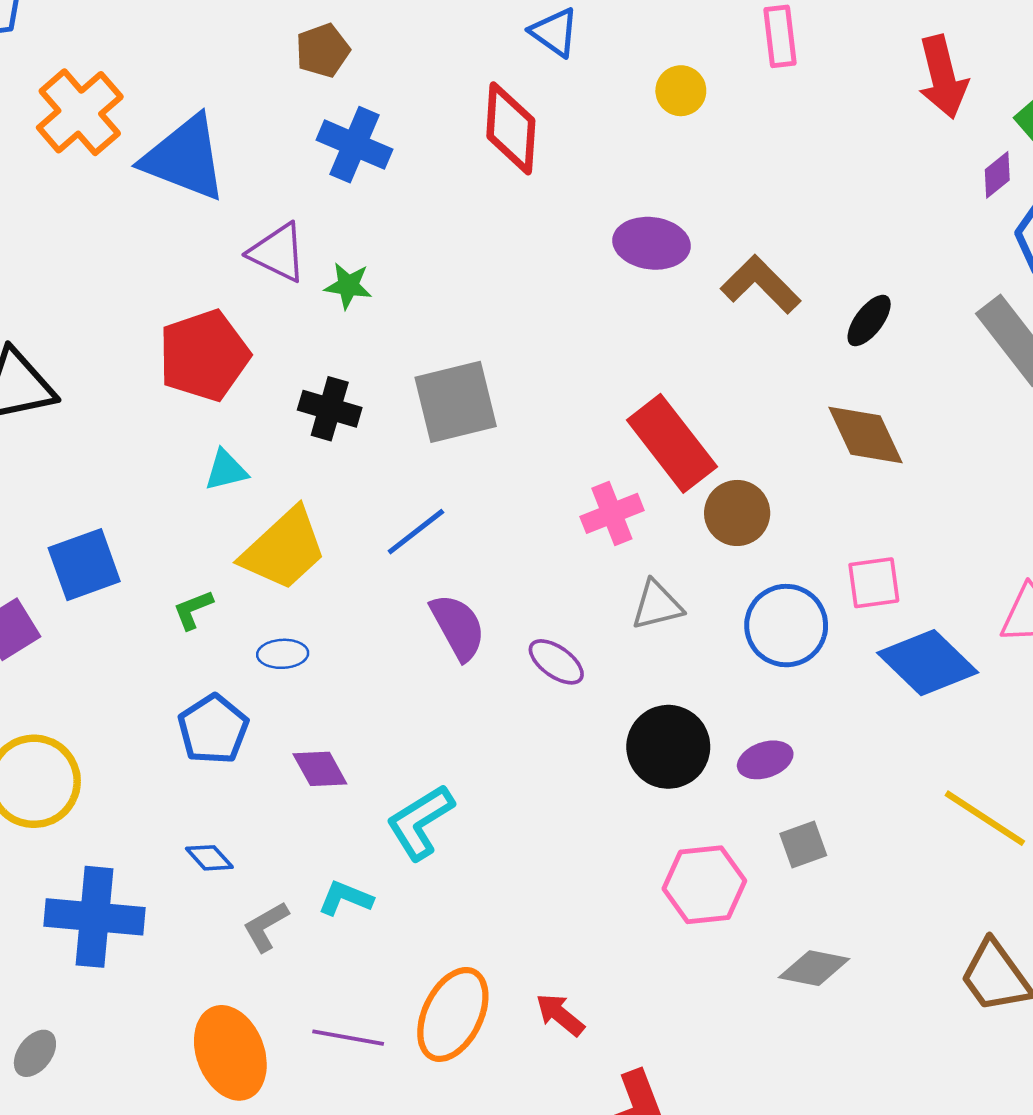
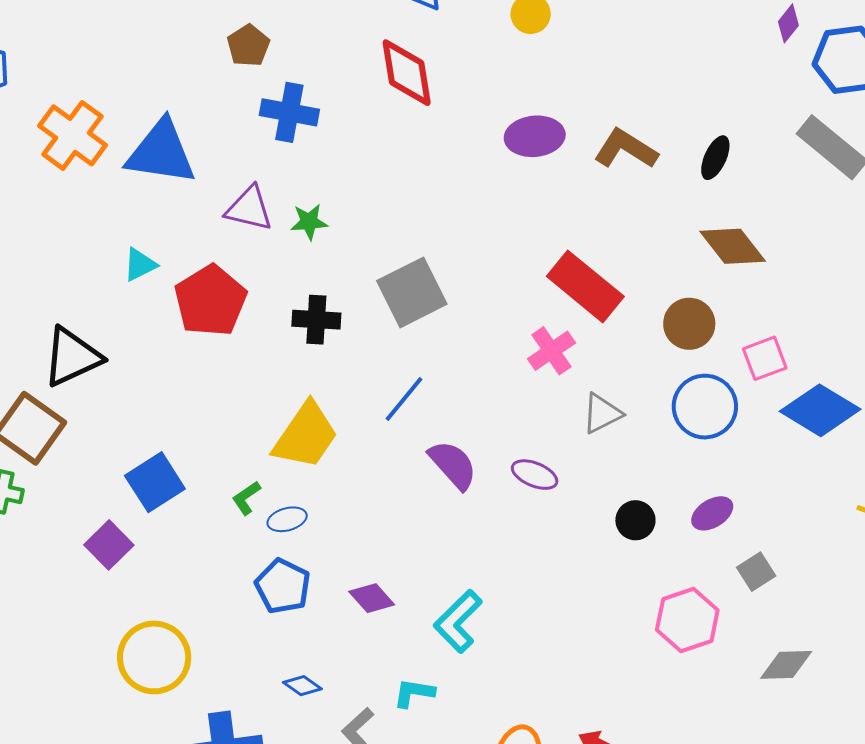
cyan triangle: (226, 470) -> (140, 265), moved
brown circle: (737, 513) -> (689, 324), moved
blue ellipse: (283, 654) -> (287, 519), moved
black circle: (668, 747) -> (635, 520), size x0.6

